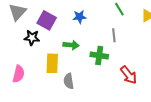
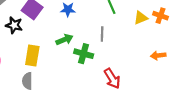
green arrow: (71, 45) -> (65, 40), moved, turned -35
gray semicircle: (69, 81) -> (27, 81), moved

